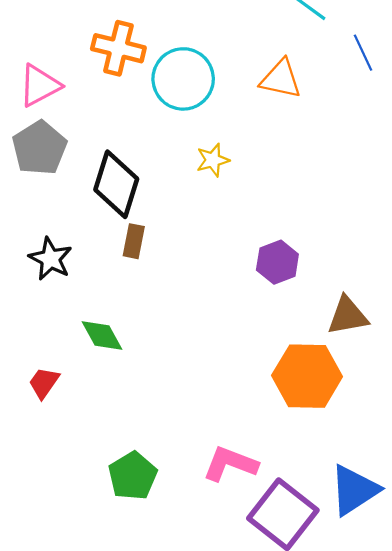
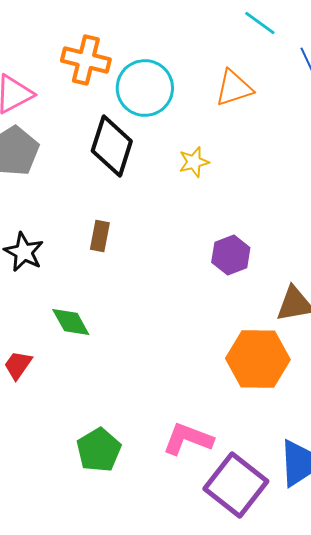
orange triangle: (281, 79) -> (234, 88), turned -30
yellow star: (213, 160) -> (194, 162), moved
black diamond: (116, 184) -> (112, 146), moved

